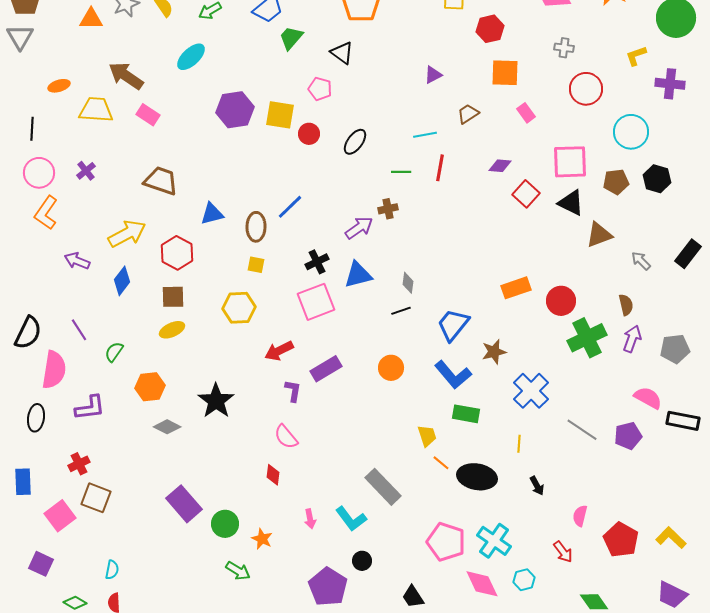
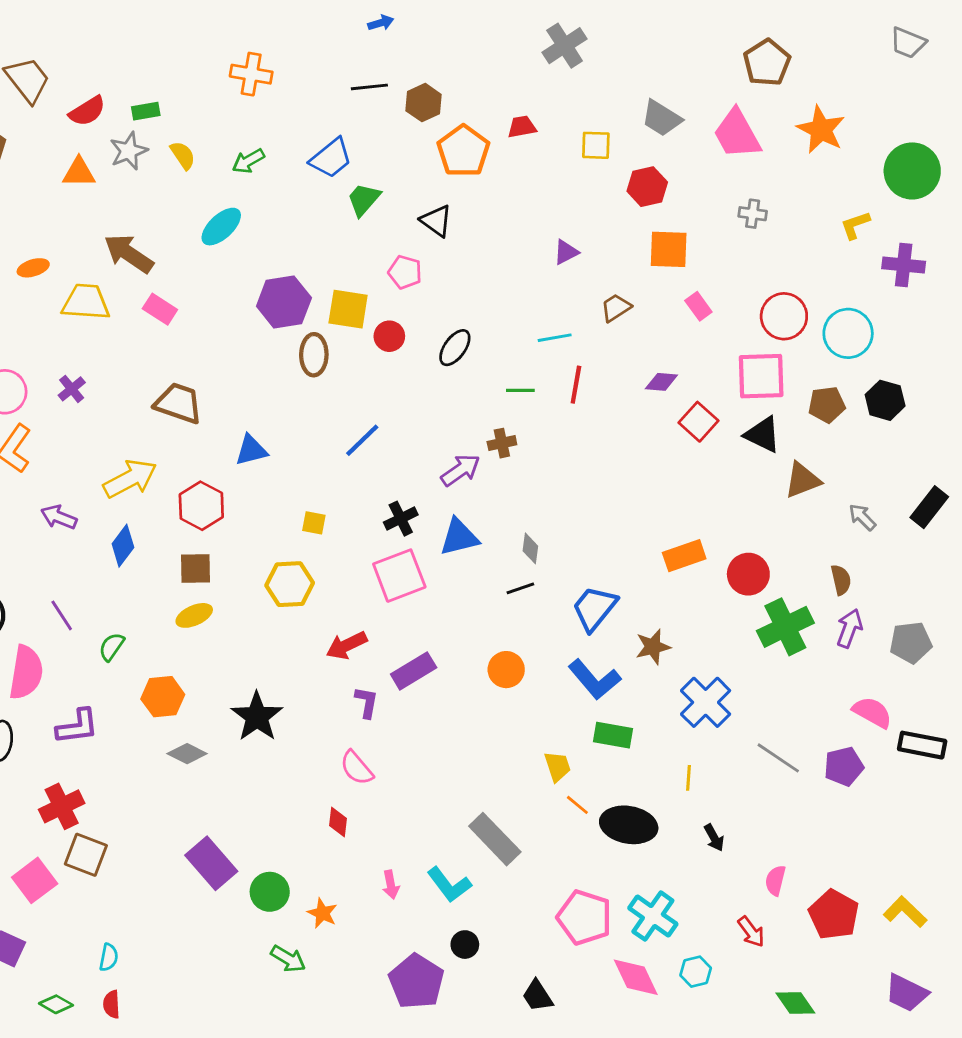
red circle: (586, 89) -> (784, 316), moved
brown ellipse: (256, 227) -> (314, 355), moved
red cross: (79, 464) -> (62, 806), size x1.4

